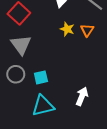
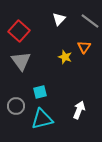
yellow star: (67, 29) -> (65, 57), moved
gray circle: (16, 74) -> (16, 106), moved

